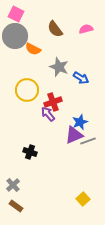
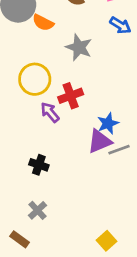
blue arrow: (81, 78) -> (120, 25), moved
purple arrow: (48, 114) -> (50, 112), moved
gray cross: (13, 185) -> (37, 210), moved
yellow square: (83, 199) -> (107, 241), moved

